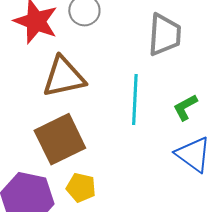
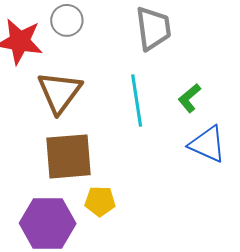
brown triangle: (64, 77) -> (60, 92), turned -30
brown square: (60, 139) -> (69, 156), turned 33

